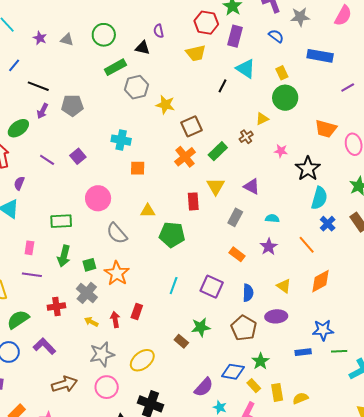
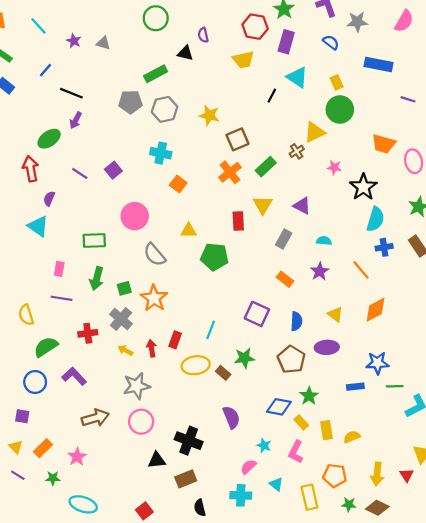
green circle: (104, 35) -> (156, 18), moved
gray hexagon: (136, 87) -> (165, 109), moved
purple line: (348, 87) -> (408, 99), turned 48
gray pentagon: (72, 105) -> (130, 102), moved
yellow triangle: (262, 119) -> (315, 132), size x1.5
orange square: (138, 168) -> (178, 184), turned 35
blue cross: (328, 224) -> (384, 247), turned 35
cyan line: (174, 286) -> (211, 330), moved
yellow ellipse: (142, 360) -> (196, 365), moved, turned 30
purple semicircle: (204, 387) -> (231, 417), moved, turned -65

